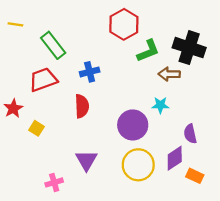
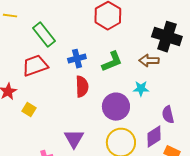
green L-shape: (148, 51) -> (112, 62), moved
red semicircle: (82, 106) -> (82, 87), moved

